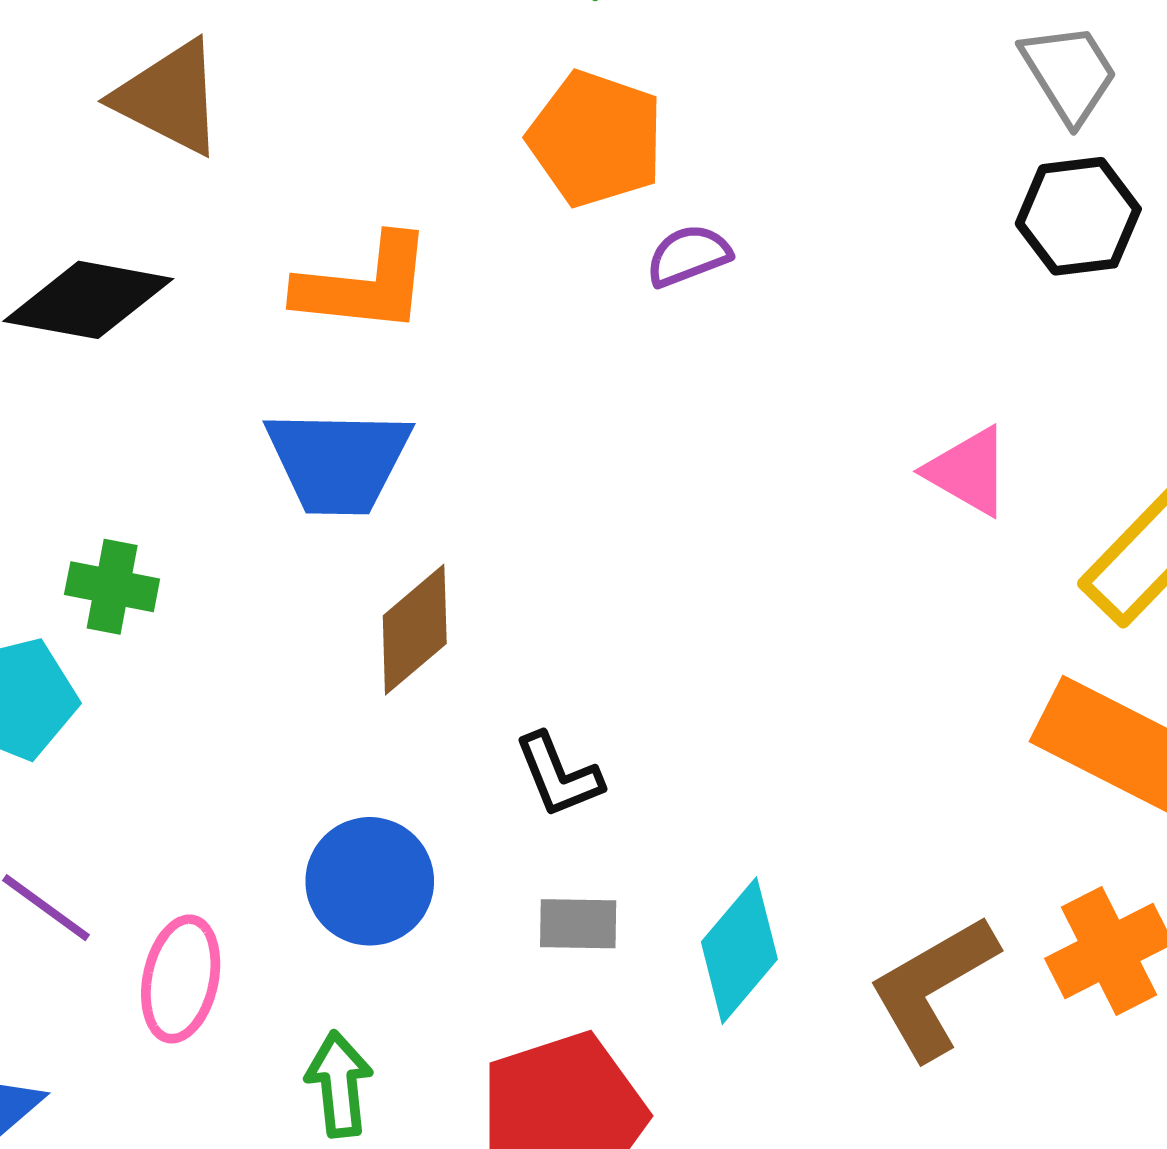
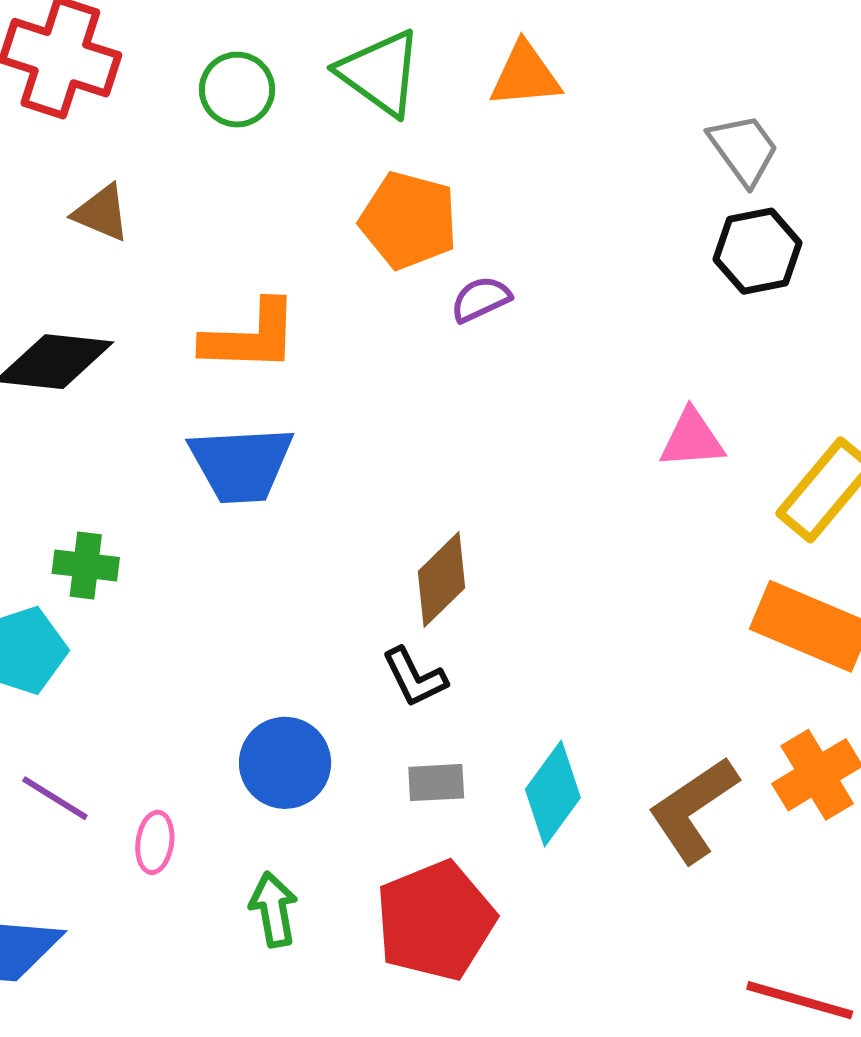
brown triangle: (169, 98) -> (102, 213), size x0.7
pink triangle: (968, 471) -> (692, 439), turned -30
brown diamond: (415, 630) -> (441, 580), moved
pink ellipse: (181, 979) -> (155, 842), size x0.7

